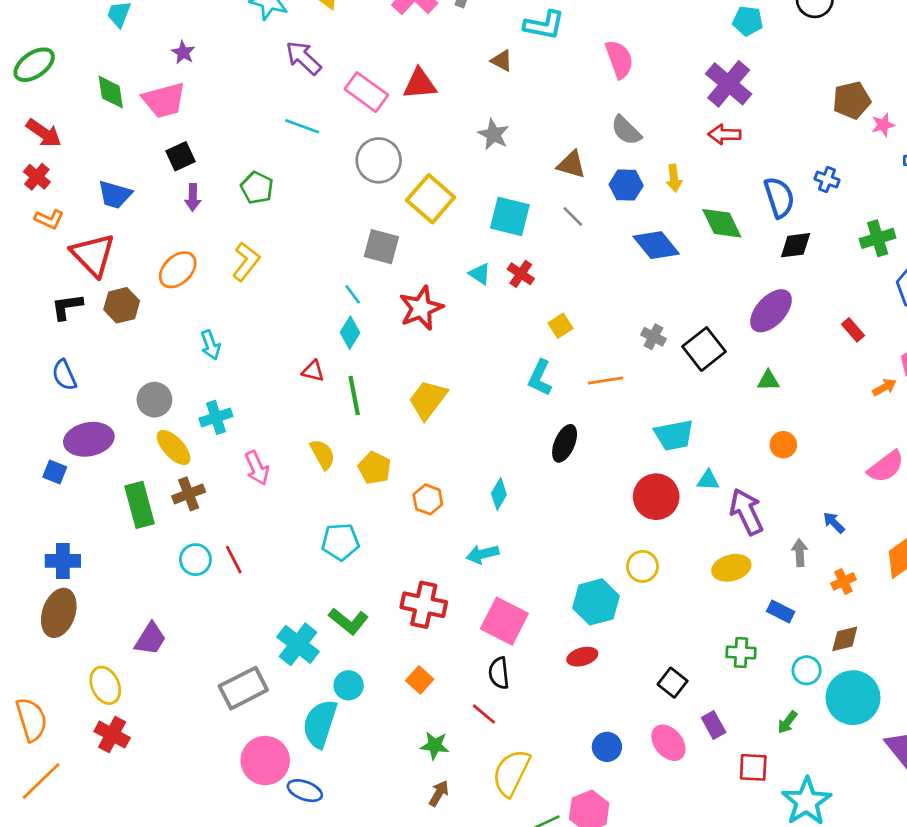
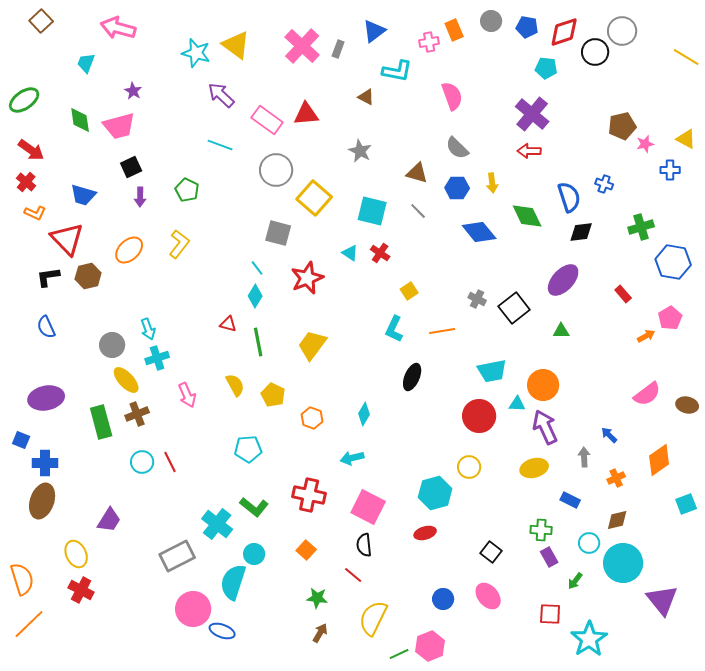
cyan arrow: (211, 345) -> (148, 329), moved
purple ellipse: (89, 439) -> (46, 398), moved
orange circle: (783, 445) -> (543, 385), moved, size x1.6
blue square: (55, 472) -> (21, 440), moved
purple rectangle: (714, 725) -> (549, 557), moved

